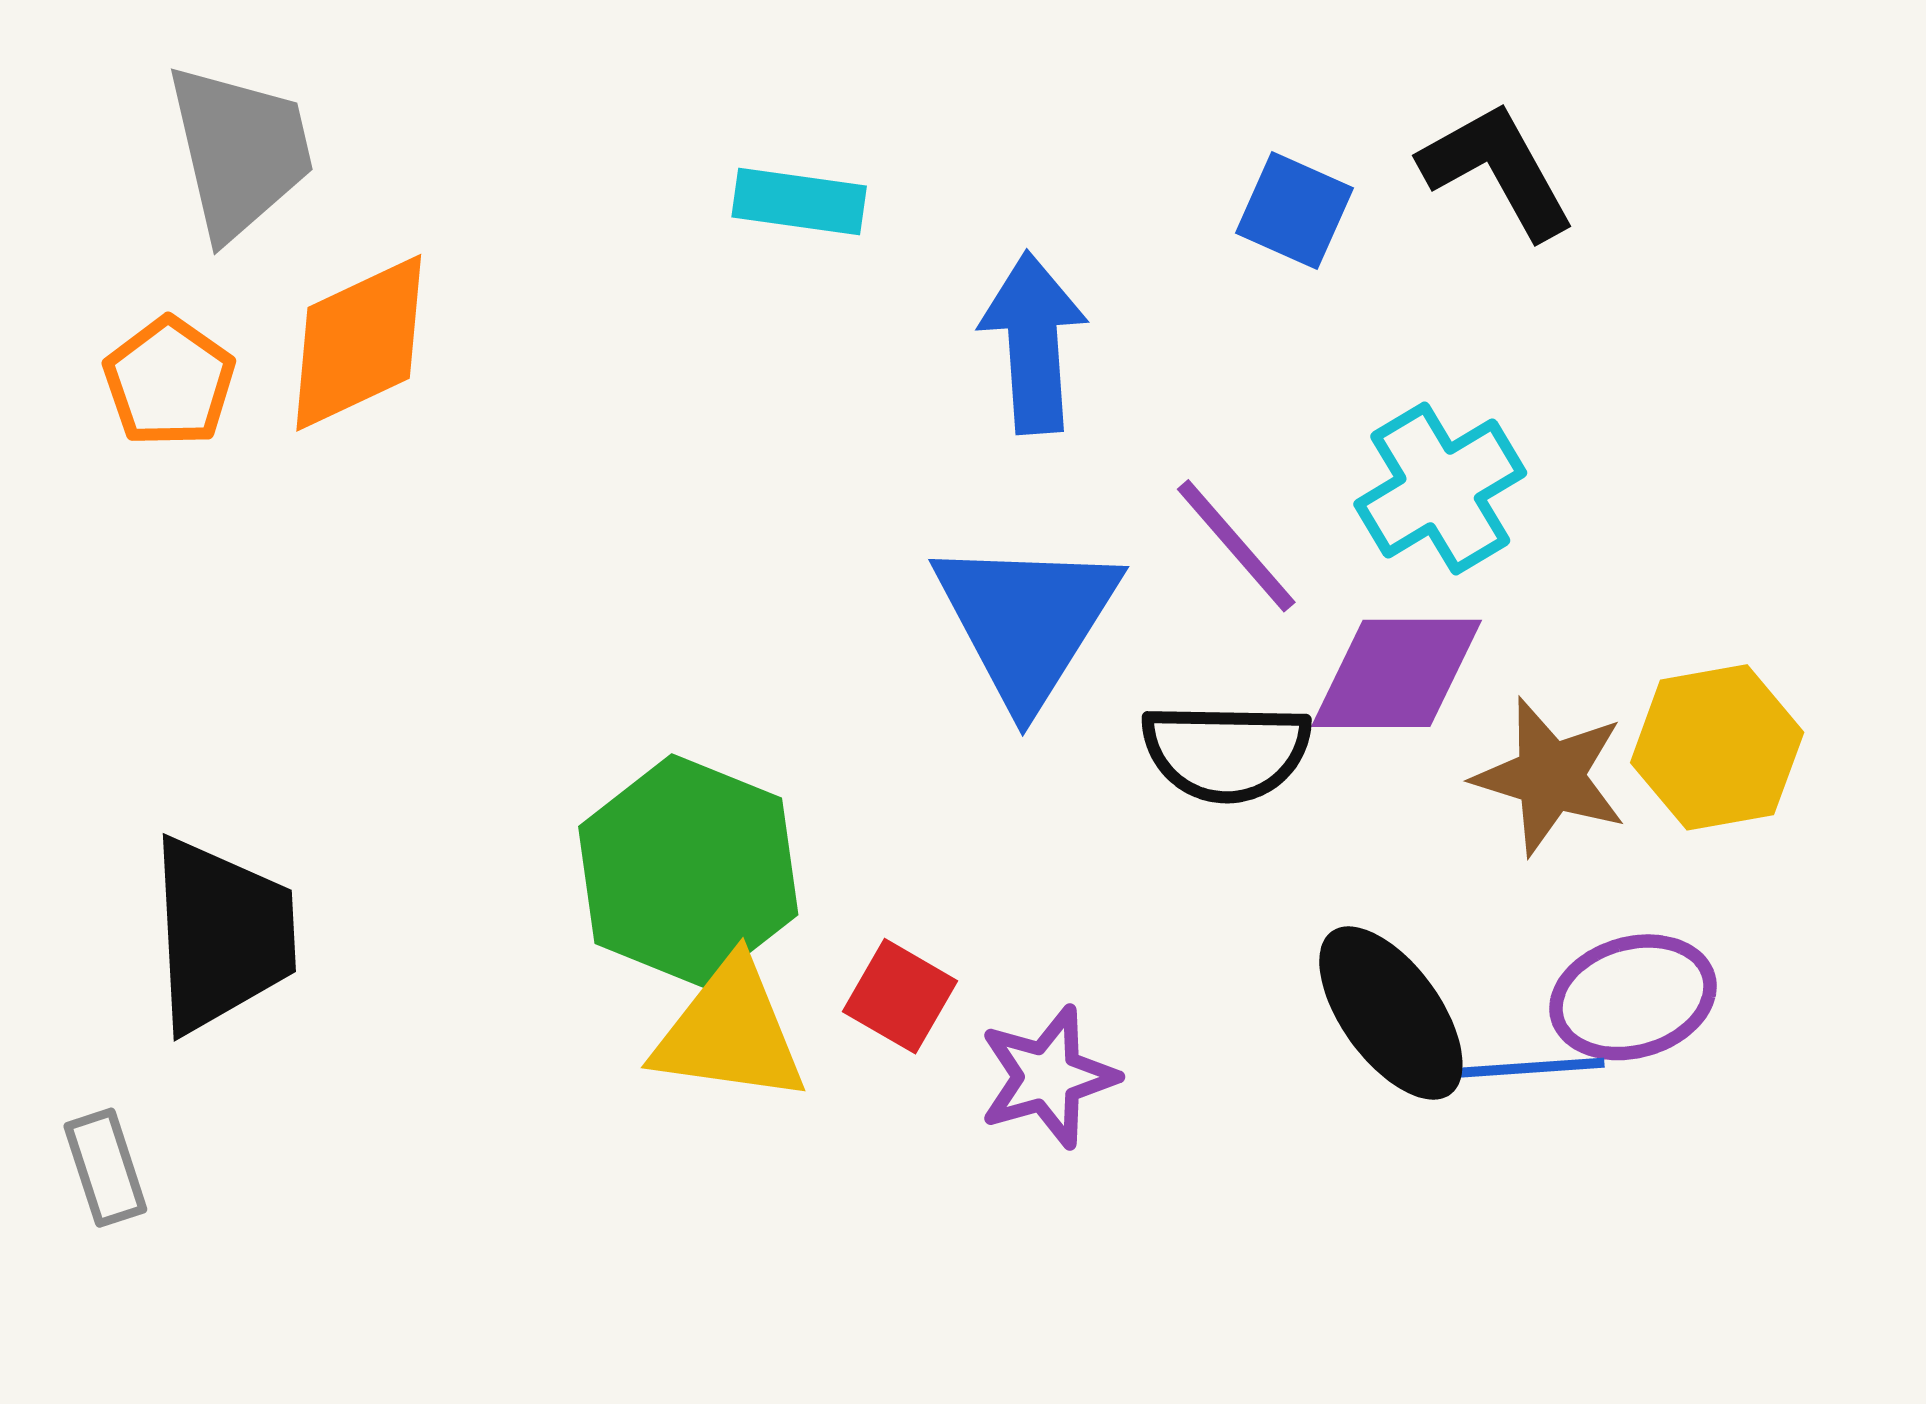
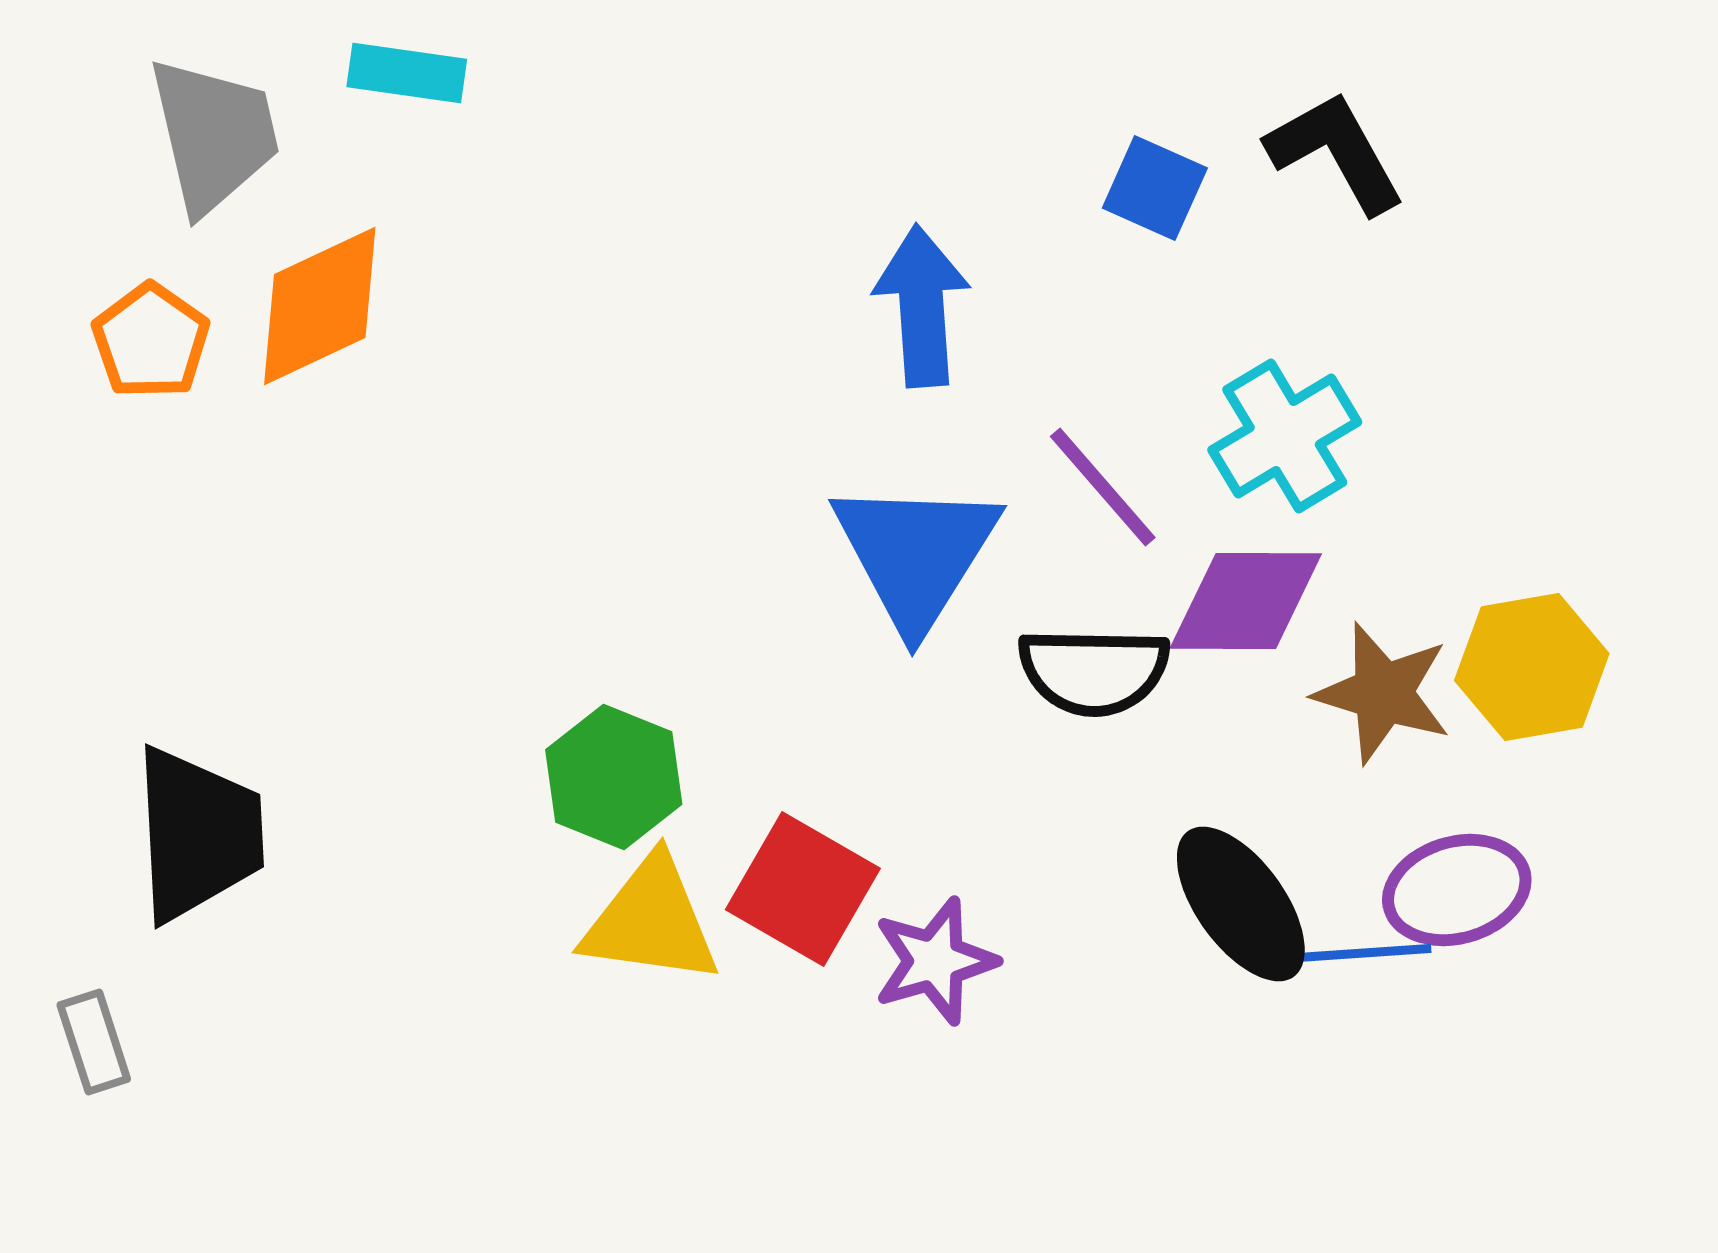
cyan rectangle: (799, 202) -> (407, 73), moved
green hexagon: (688, 871) -> (614, 777), size x0.7
red square: (900, 996) -> (803, 889), size x1.5

